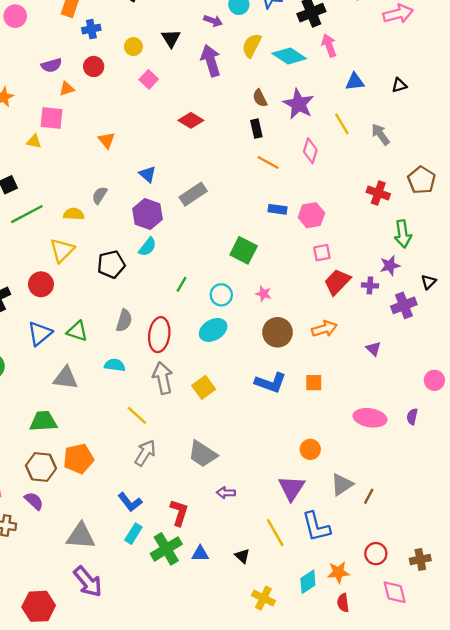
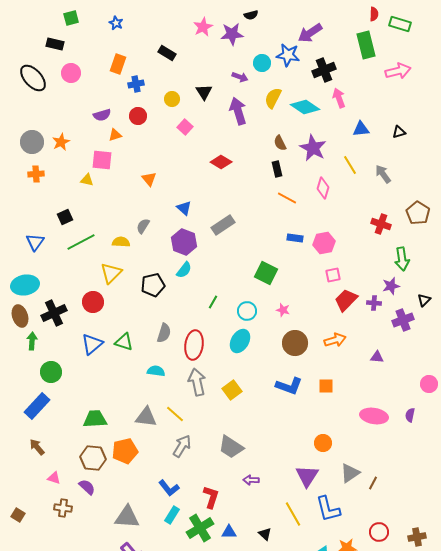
cyan ellipse: (213, 330) -> (240, 341), turned -30
purple triangle: (373, 349) -> (377, 357), turned -40
gray triangle: (66, 378) -> (146, 417), moved

